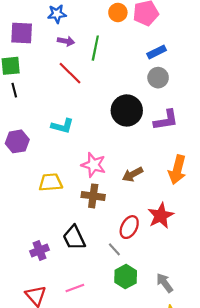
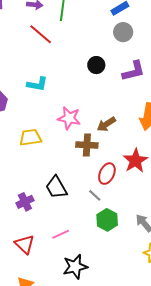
black circle: (127, 110) -> (96, 65), size x0.6
brown cross: (93, 196) -> (87, 145), moved

